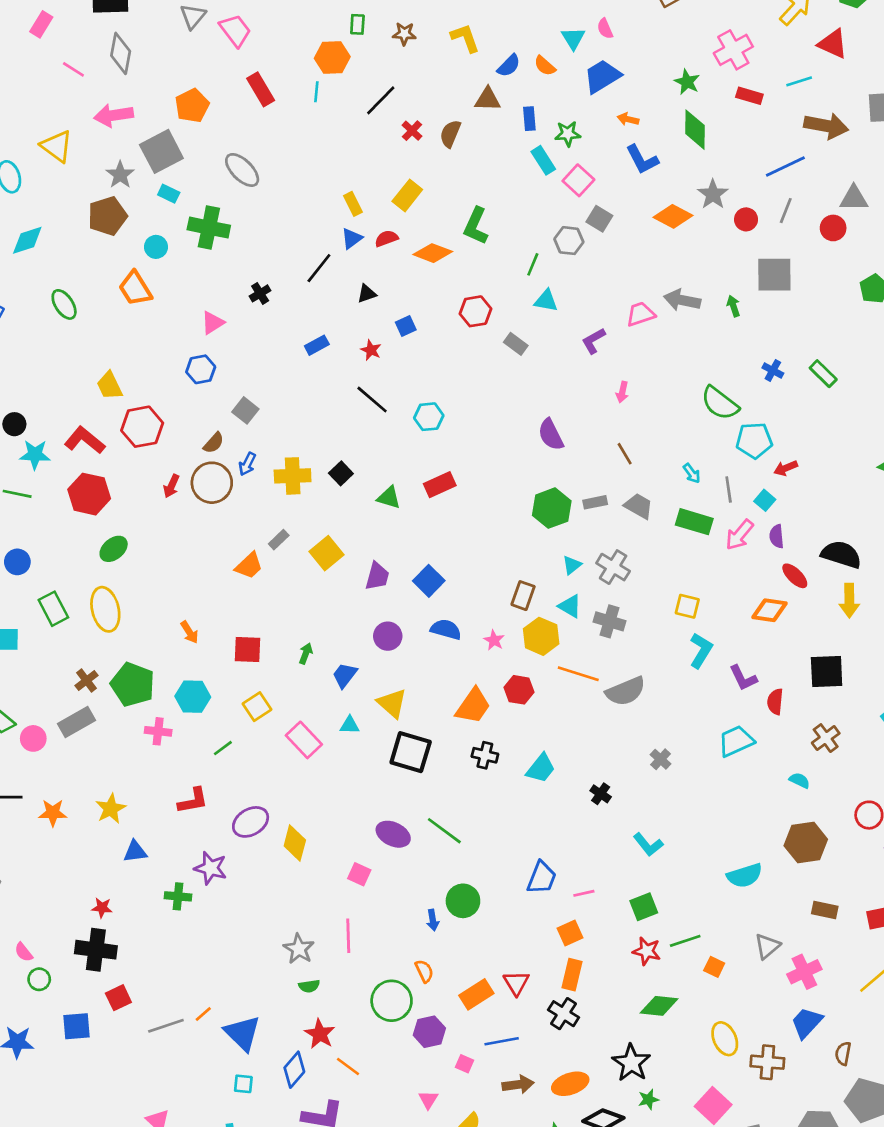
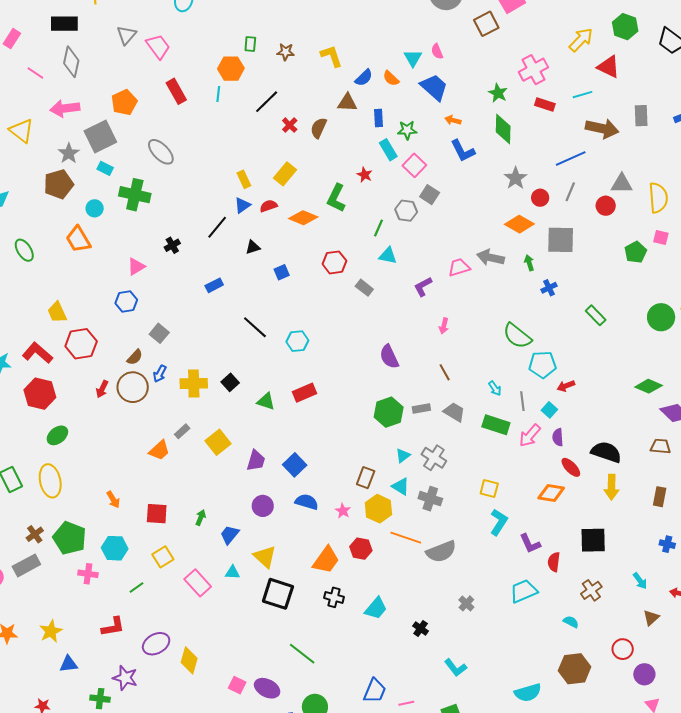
blue trapezoid: (602, 76) -> (434, 87), turned 72
orange diamond: (673, 216) -> (519, 224), moved
red star: (371, 350) -> (365, 175), moved
blue cross: (773, 371) -> (549, 288), moved, turned 35
purple ellipse: (393, 834) -> (267, 688), moved

